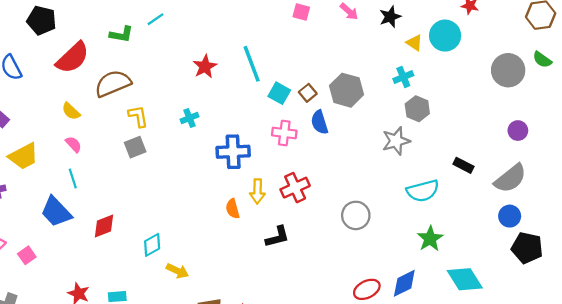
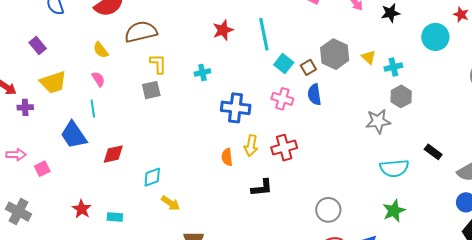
yellow triangle: (414, 43) -> (369, 57), moved
gray hexagon: (346, 90) -> (335, 54), moved
gray circle: (356, 215) -> (328, 210), moved

